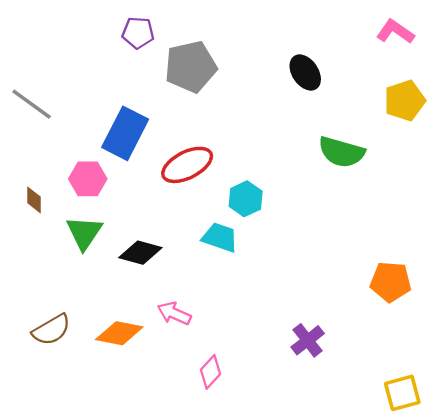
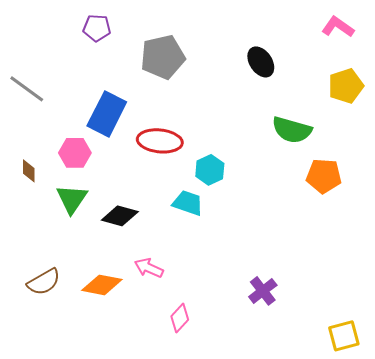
purple pentagon: (138, 33) -> (97, 28), moved
red ellipse: (187, 165) -> (160, 141), turned 33
orange pentagon: (391, 282) -> (324, 176), moved

